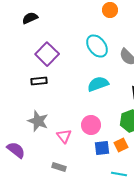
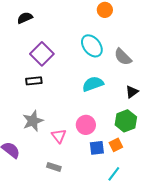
gray star: (38, 121) -> (33, 121), turned 30
cyan line: (119, 174) -> (114, 174), turned -63

